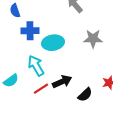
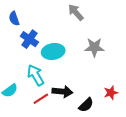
blue cross: (30, 31) -> (29, 39), turned 36
black arrow: (62, 82) -> (62, 92), turned 30

